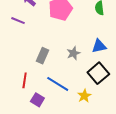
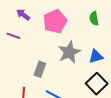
gray star: (73, 53) -> (69, 52), moved, size x1.6

